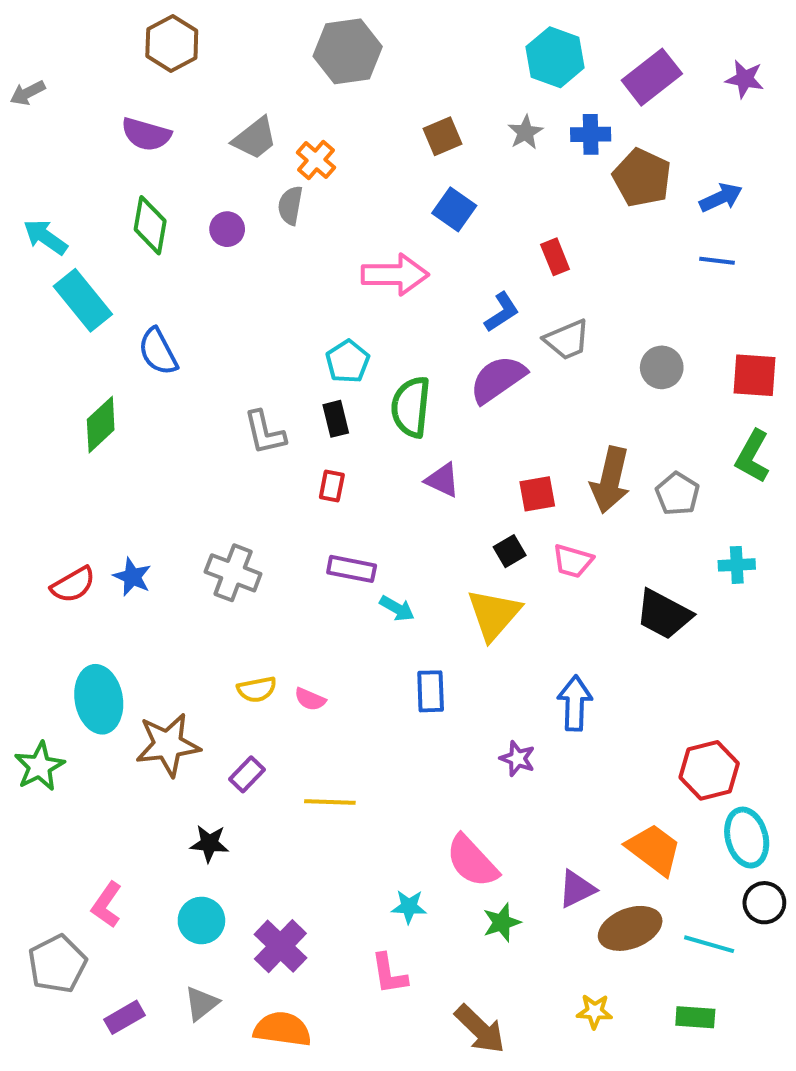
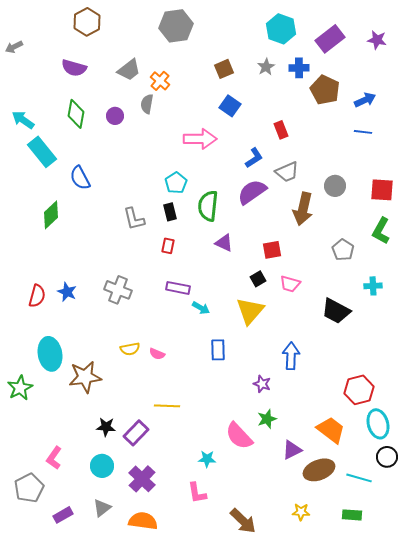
brown arrow: (610, 480) -> (303, 209), moved
red semicircle: (73, 585) -> (37, 296), turned -45
purple rectangle: (247, 774) -> (136, 433), moved, size x1.4
green star: (502, 922) -> (267, 419), moved

